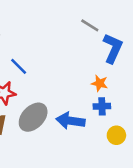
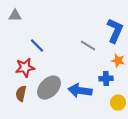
gray line: (90, 25) -> (88, 46), moved
orange star: (99, 83) -> (118, 61), moved

